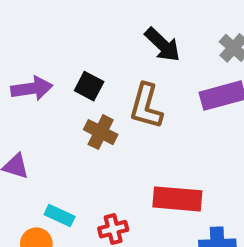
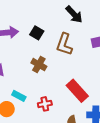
brown cross: (101, 132) -> (39, 65), moved
red rectangle: (177, 199) -> (77, 91), turned 40

